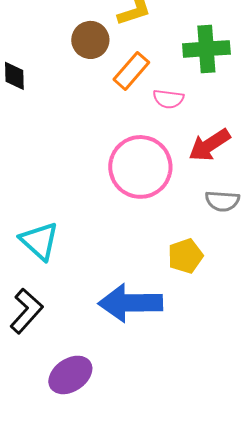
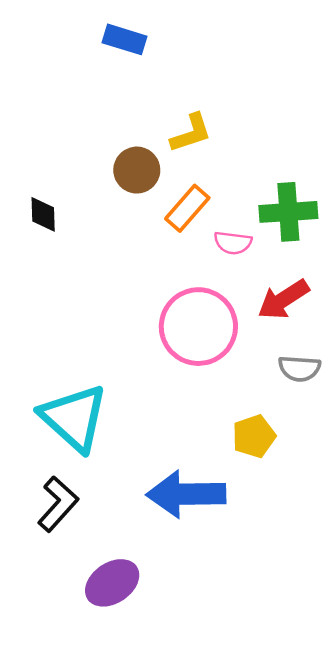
green cross: (206, 49) -> (288, 212), moved
cyan triangle: (39, 241) -> (74, 418), size x1.4

